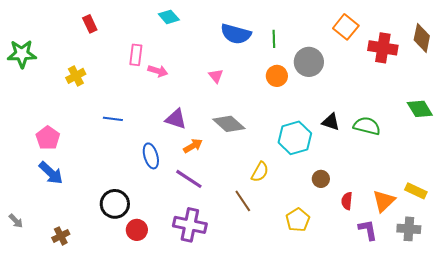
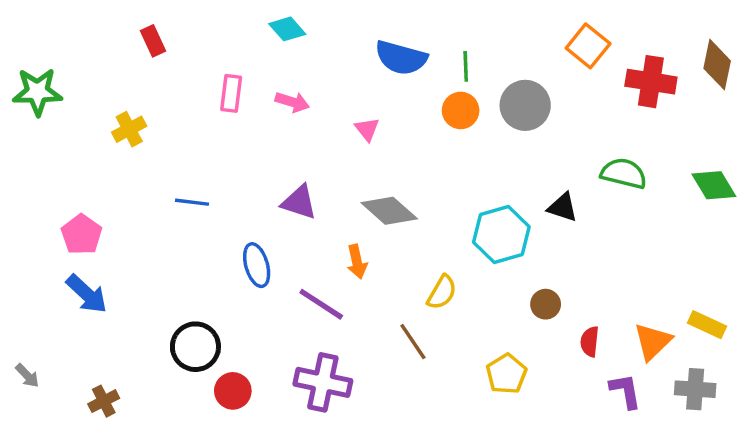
pink arrow: (158, 71) -> (292, 102), moved
orange circle: (277, 76) -> (461, 110), moved
green semicircle: (367, 126) -> (624, 173), moved
orange arrow: (193, 146) -> (357, 262), moved, turned 108

